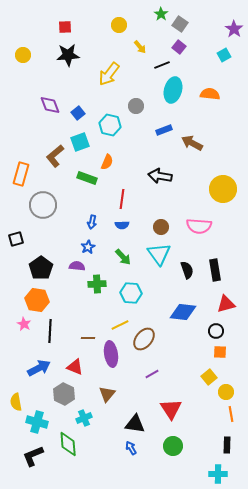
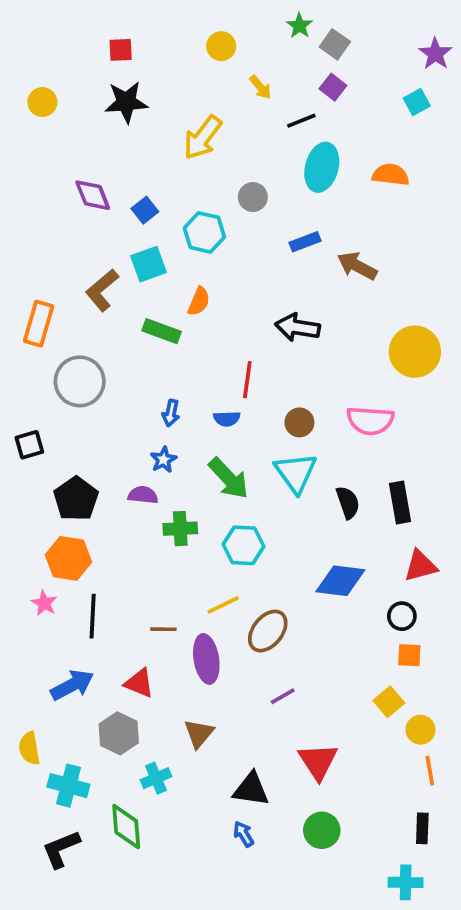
red line: (122, 199) -> (247, 380), moved
green arrow: (123, 257) -> (229, 478), size x1.4

